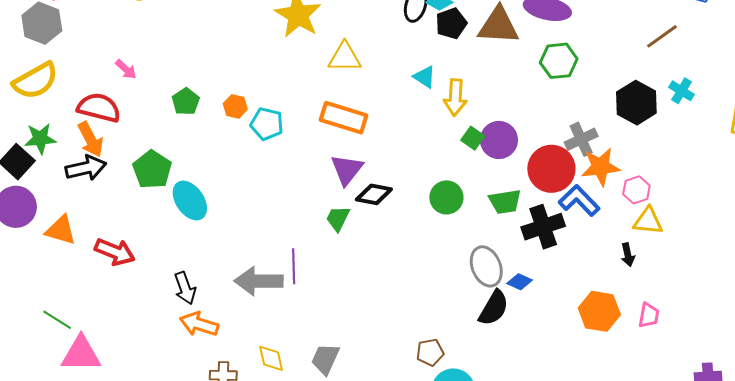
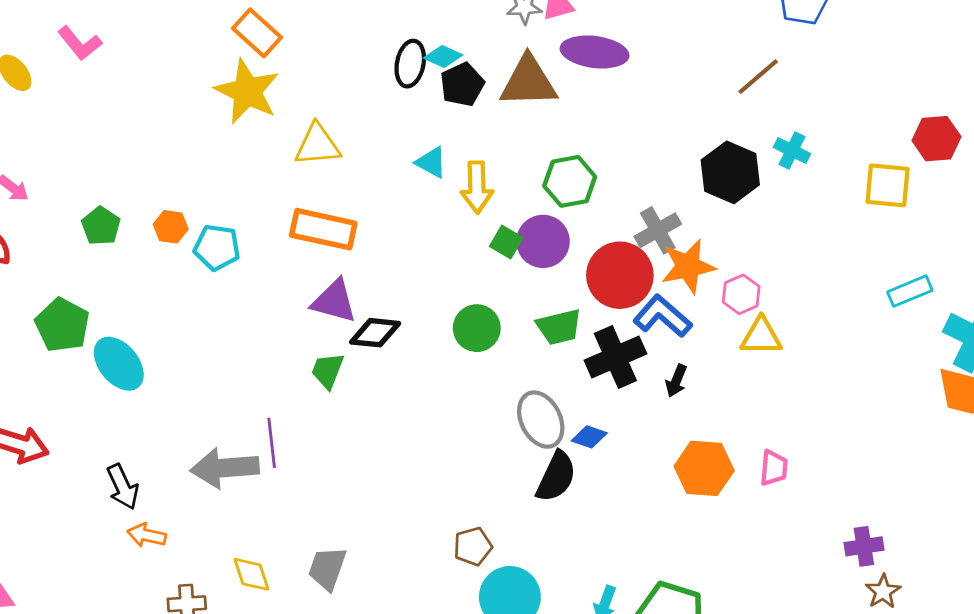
green hexagon: (559, 61) -> (570, 181), moved
purple triangle: (347, 170) -> (334, 301), turned -48
black arrow: (628, 255) -> (676, 381), moved, turned 40
orange arrow: (199, 324) -> (147, 535), size x0.7

